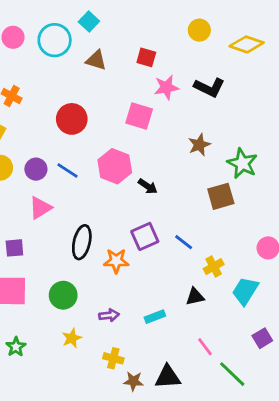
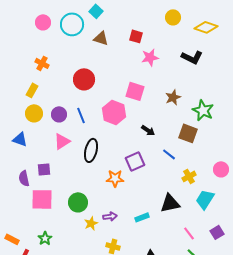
black L-shape: (209, 87) -> (192, 57), moved
pink square: (139, 116) -> (135, 91), moved
blue line: (67, 171) -> (81, 115), turned 35
black arrow: (148, 186) -> (148, 130), moved
brown square: (221, 196) -> (188, 133), turned 36
black ellipse: (82, 242) -> (91, 150), moved
blue line: (184, 242) -> (169, 154), moved
yellow cross: (214, 267) -> (189, 176), moved
black triangle: (195, 297) -> (170, 203), size x1.5
yellow star: (72, 338) -> (91, 223), moved
pink line: (205, 347) -> (189, 233), moved

